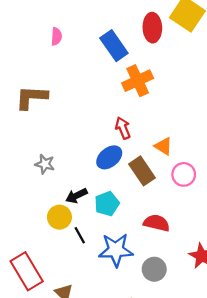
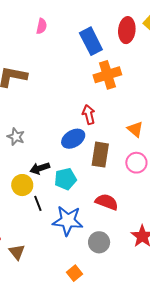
orange triangle: (163, 146) -> (135, 129), moved
brown rectangle: (142, 171) -> (100, 155), turned 35

